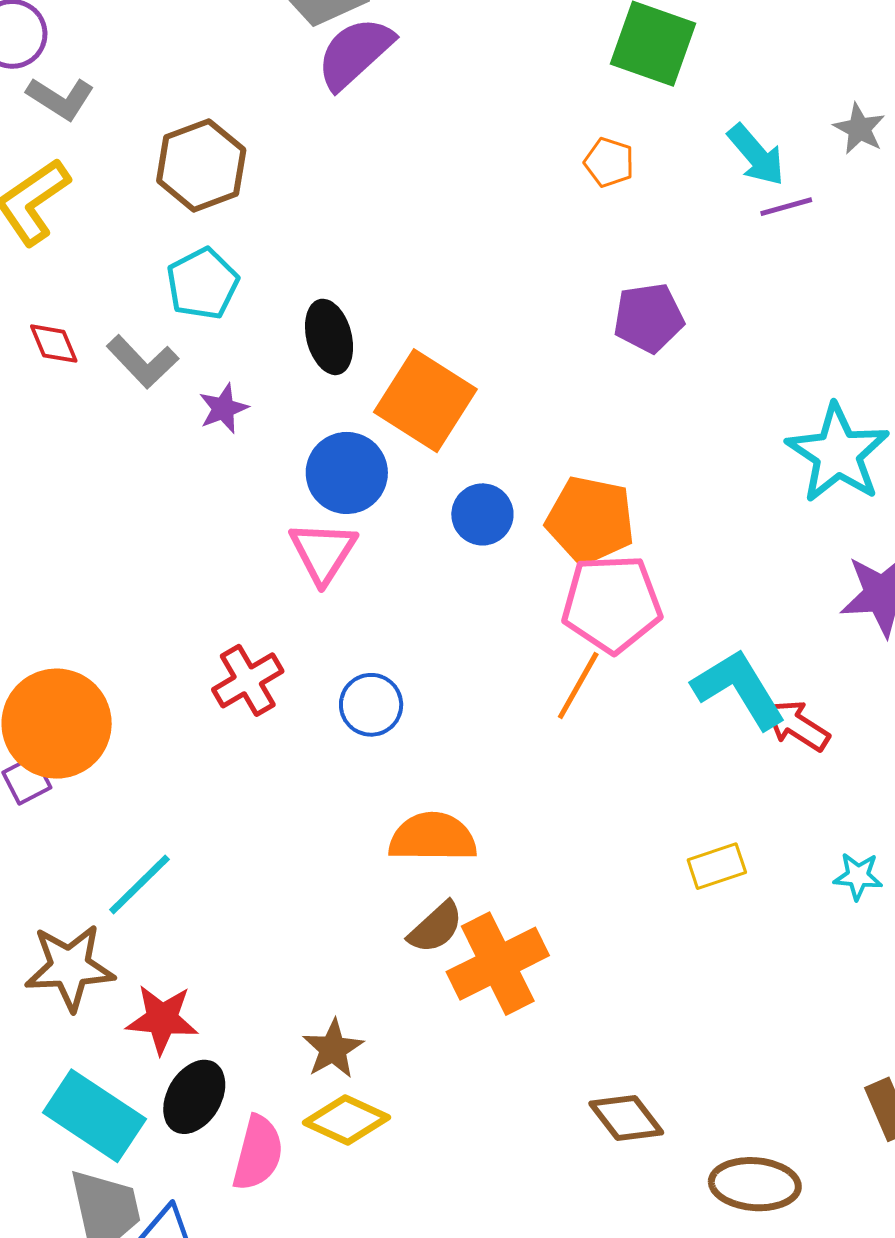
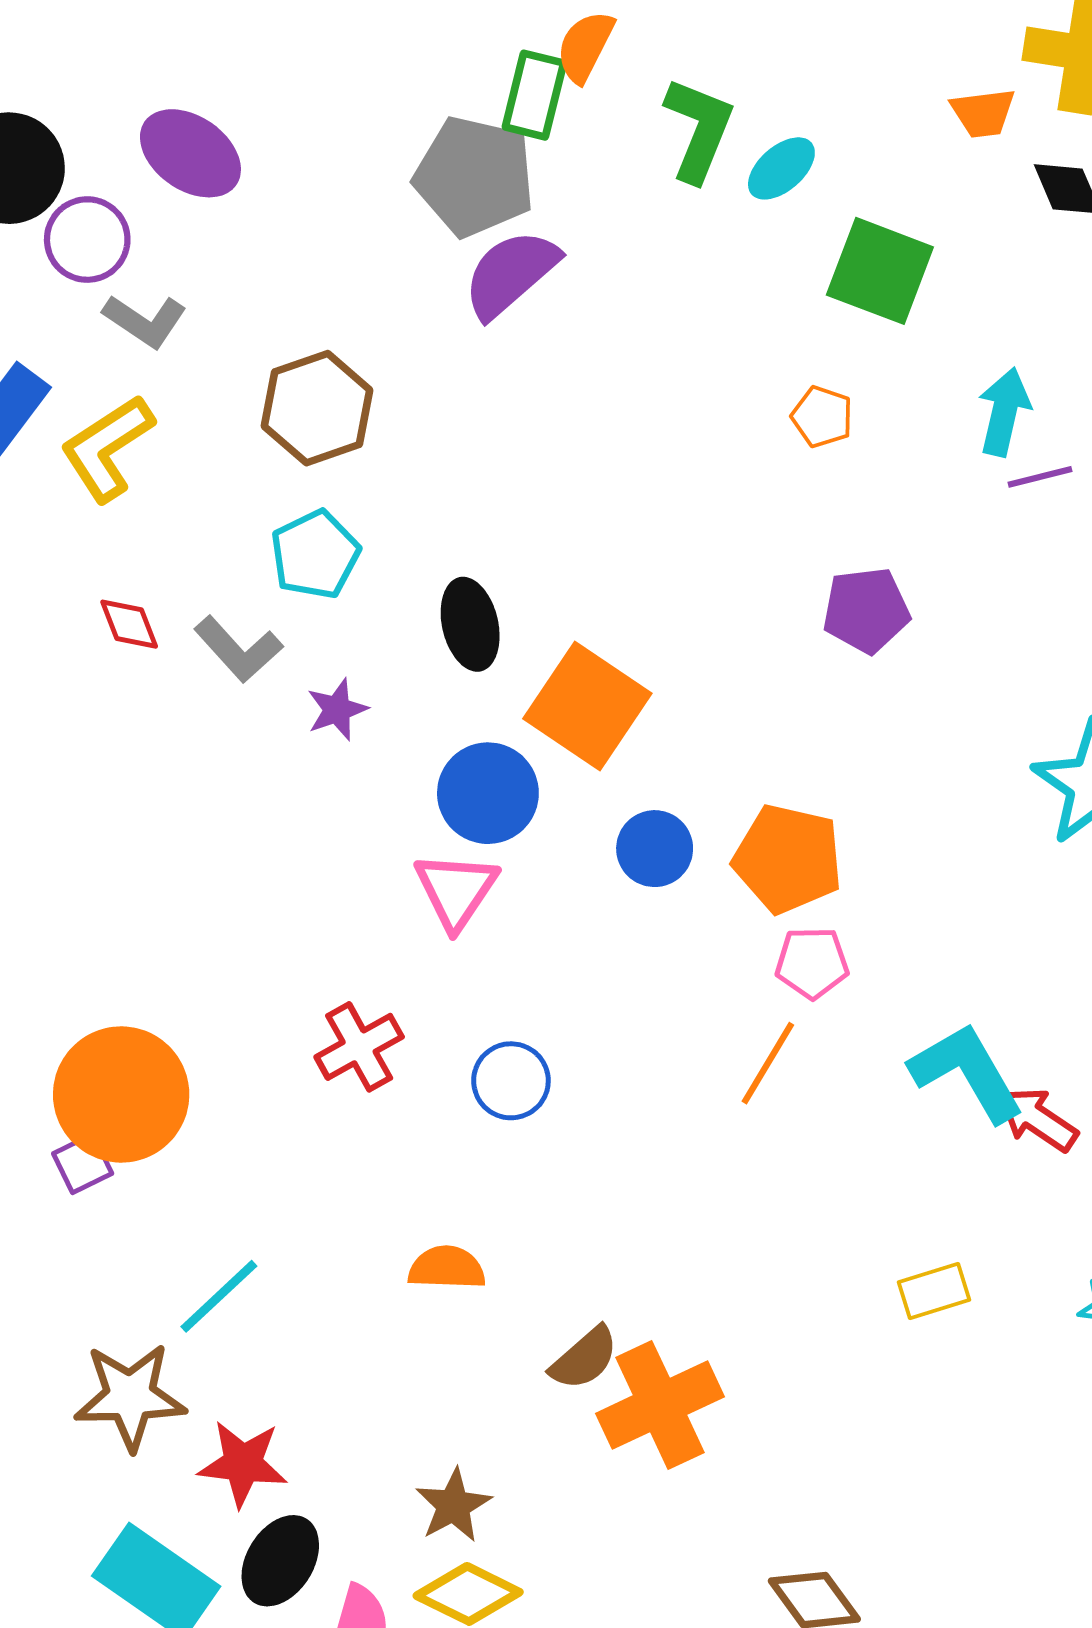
cyan arrow: (756, 155) -> (1004, 412), turned -128
pink pentagon: (612, 604) -> (812, 963), size x0.6
orange semicircle: (433, 837) -> (447, 1268), moved, size x0.7

